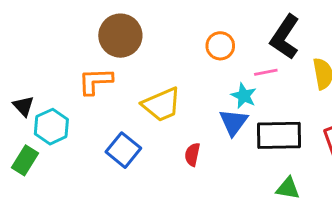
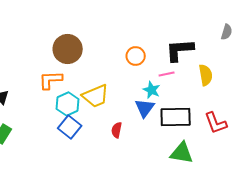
black L-shape: (285, 37) -> (180, 50), turned 52
cyan hexagon: (51, 127) -> (68, 104), moved
green triangle: (288, 188) -> (182, 153), size x1.4

